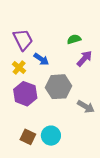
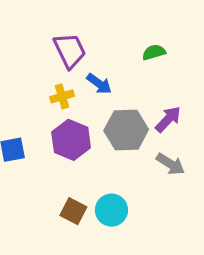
purple arrow: (84, 59) -> (168, 119), moved
yellow cross: (19, 67) -> (62, 96), turned 32

